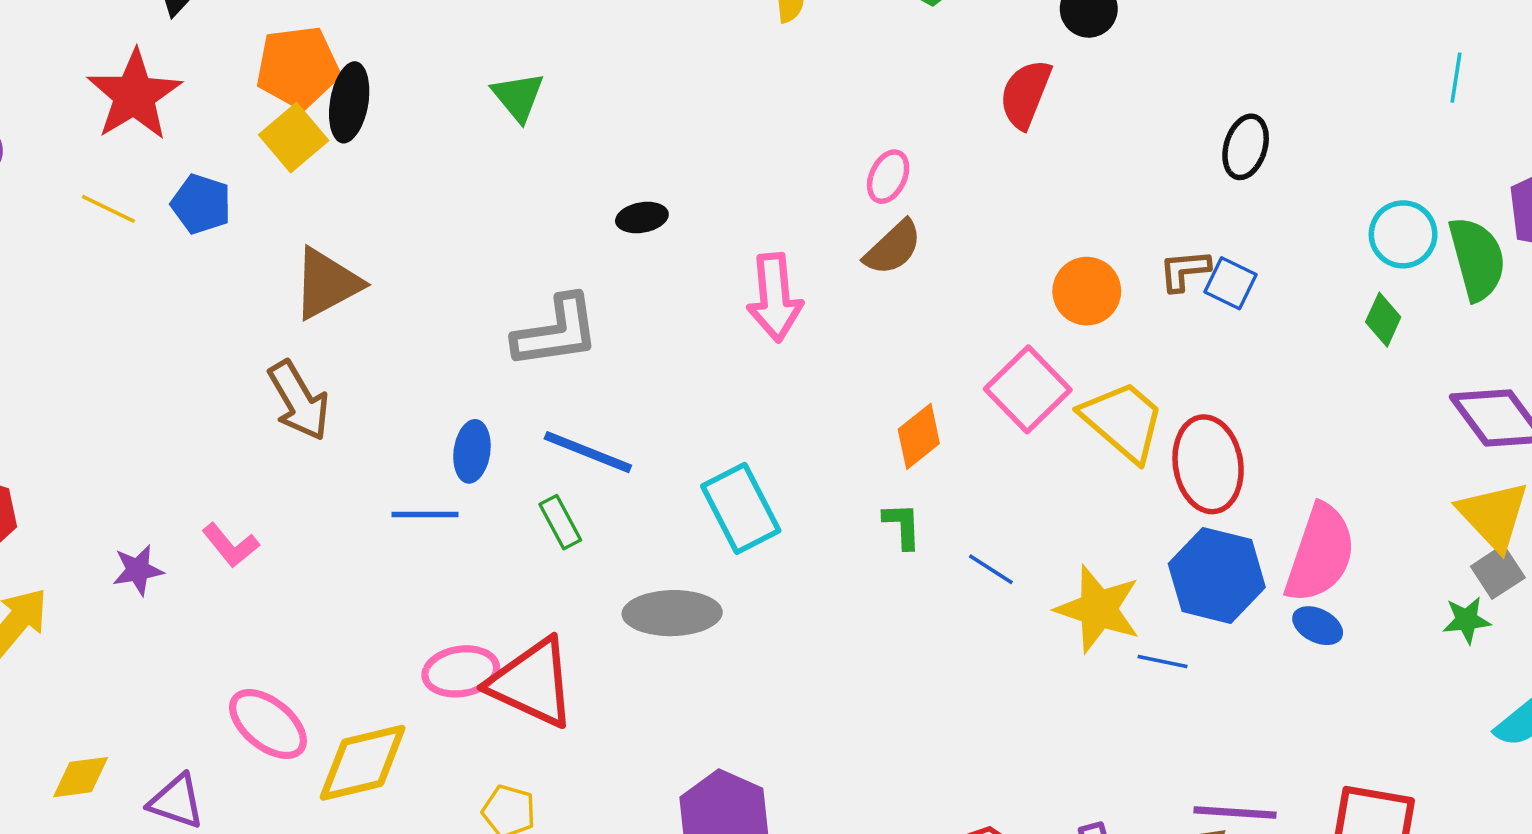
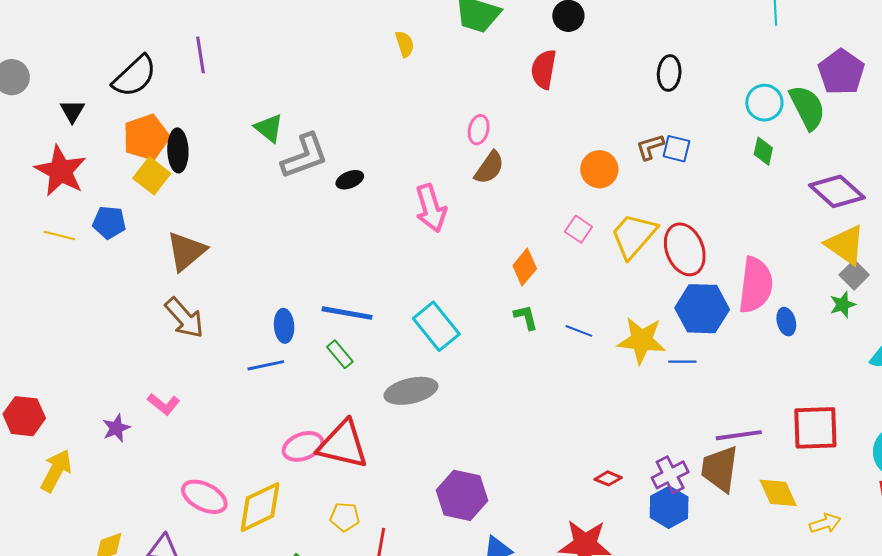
gray L-shape: (556, 332) -> (305, 156), moved
pink square: (1028, 389) -> (578, 229), size x0.6
yellow trapezoid: (1123, 421) -> (634, 236), turned -78
blue ellipse: (1318, 626) -> (786, 322), moved, turned 60

